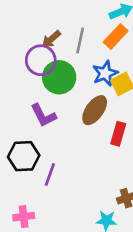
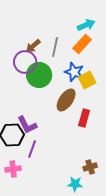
blue star: (105, 73) -> (74, 72), turned -30
purple L-shape: (43, 115) -> (27, 125), moved
pink cross: (24, 217) -> (13, 169), moved

